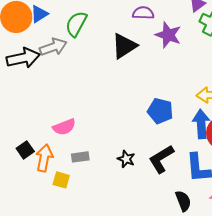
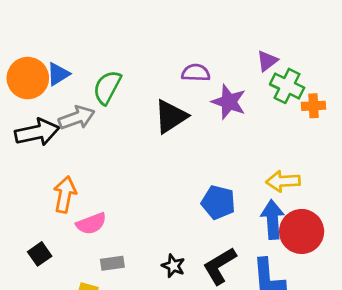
orange arrow: (44, 158) -> (65, 194), moved

